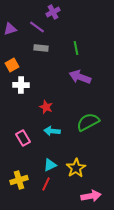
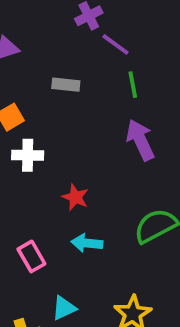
purple line: (37, 27) -> (115, 44), moved
purple arrow: (80, 77) -> (140, 140), turned 45
cyan triangle: (50, 165) -> (64, 308), moved

